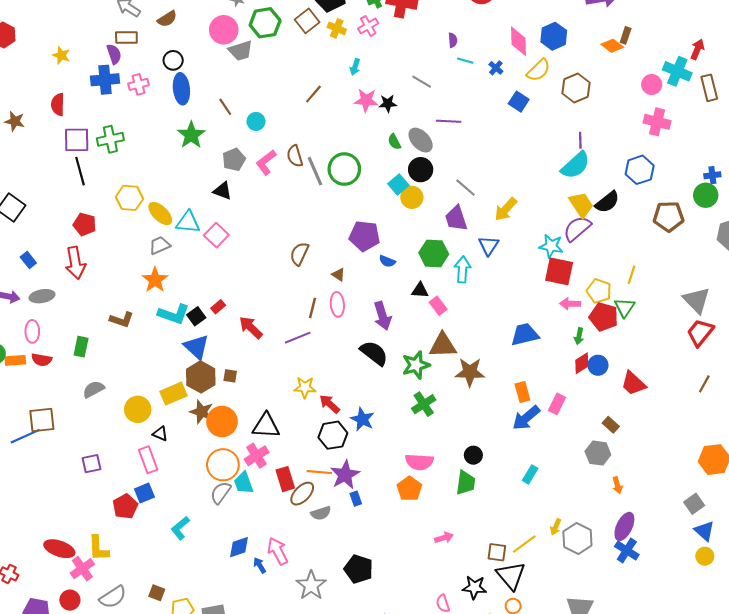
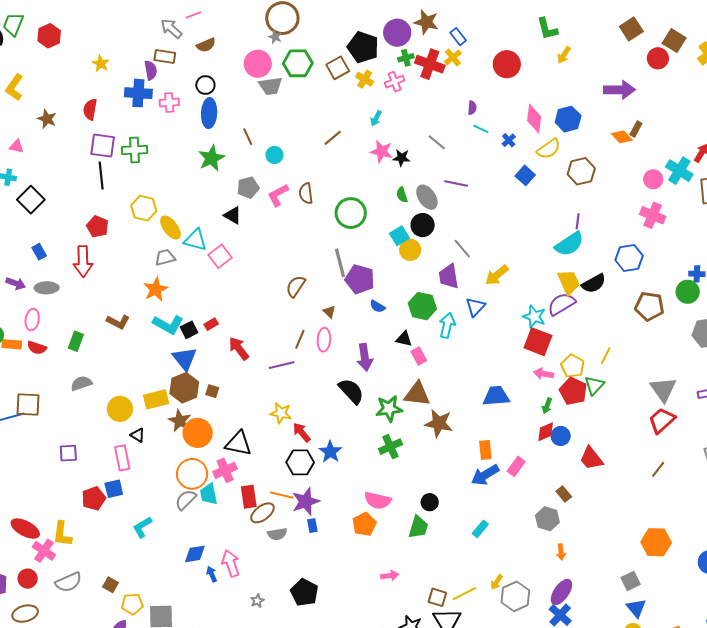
gray line: (315, 171) -> (340, 263), moved
pink cross: (82, 569) -> (44, 551), turned -30
gray star: (311, 585) -> (257, 601), size x0.5

